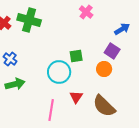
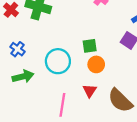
orange circle: (104, 69) -> (96, 64), moved
cyan circle: (59, 72) -> (58, 61), moved

